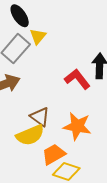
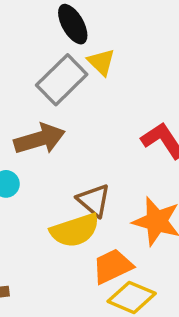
yellow triangle: (38, 36) -> (101, 62), turned -30

